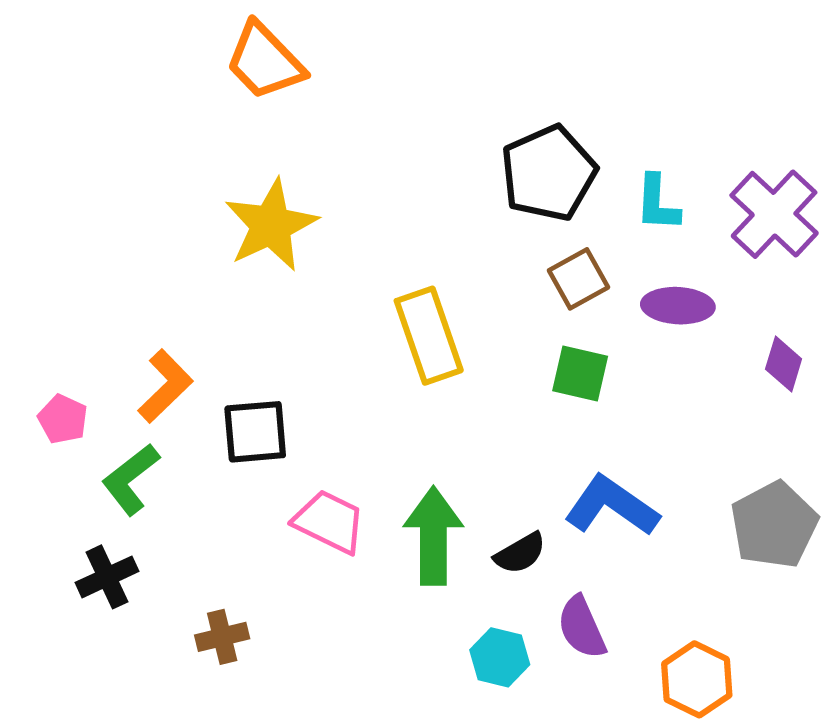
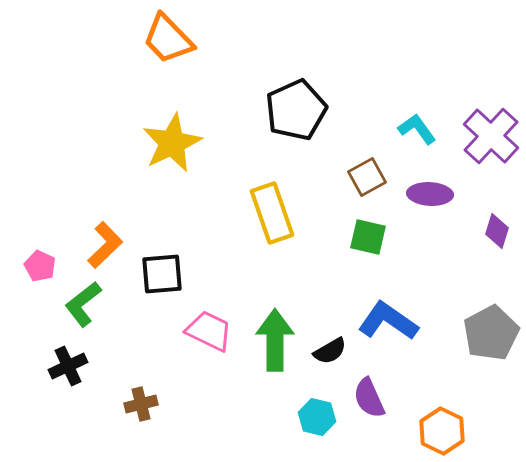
black pentagon: (549, 173) -> (296, 110), moved
cyan L-shape: (657, 203) -> (417, 129), turned 141

